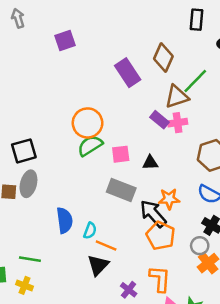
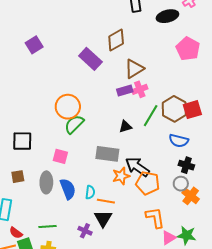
brown diamond: (163, 57) -> (116, 40), turned 50
green line: (195, 81) -> (151, 116), moved
purple rectangle: (160, 120) -> (125, 90), turned -42
black square: (24, 151) -> (22, 141), turned 30
pink square: (121, 154) -> (60, 156), moved, turned 35
gray ellipse: (28, 184) -> (46, 182), moved
orange star: (169, 199) -> (121, 176), moved
purple cross: (129, 290) -> (85, 231), moved

